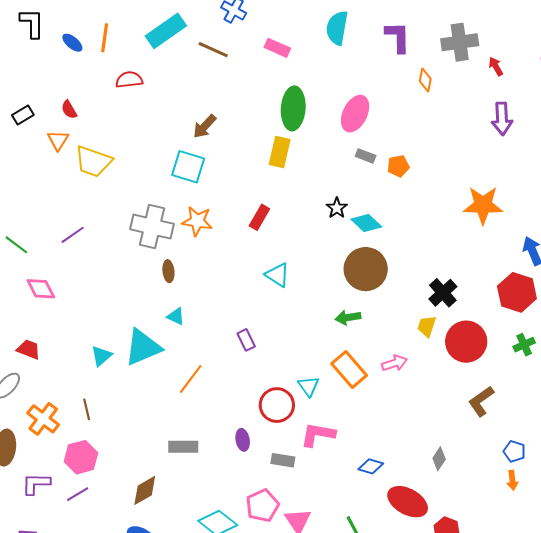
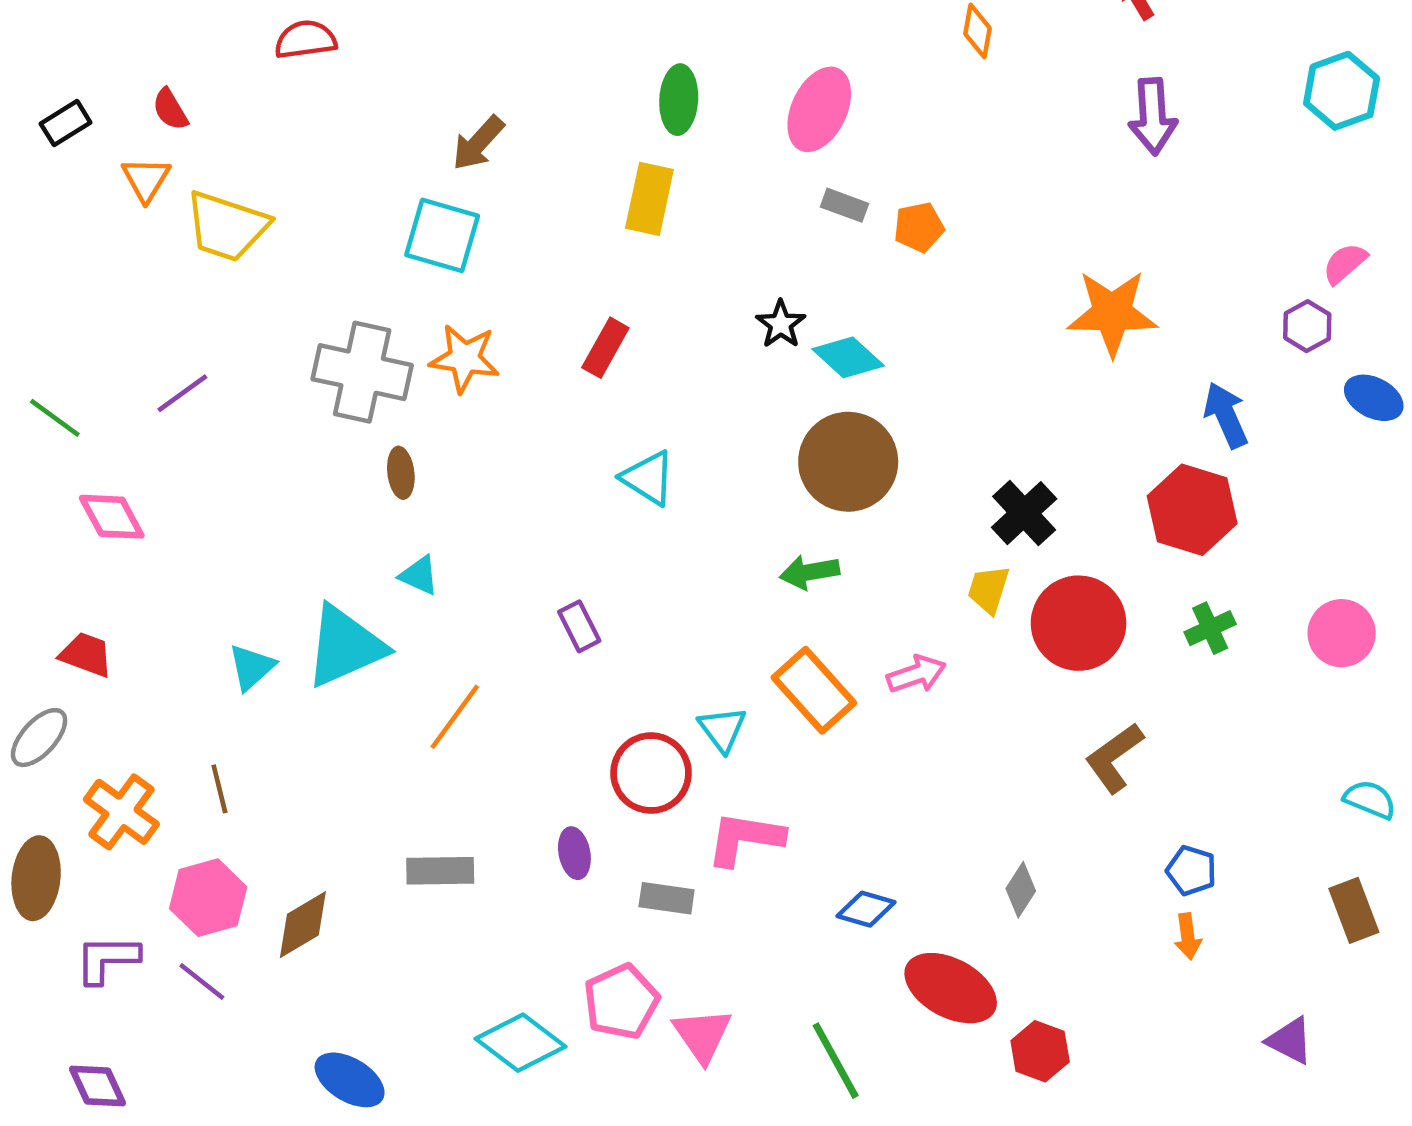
green ellipse: (293, 108) -> (679, 100), size x0.7
brown diamond: (145, 490) -> (303, 925), moved
purple line: (78, 494) -> (202, 981), turned 70

